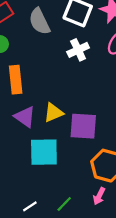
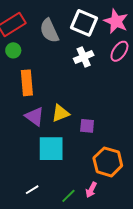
purple square: (83, 126) -> (87, 126), size x0.6
pink arrow: (99, 196) -> (91, 190), moved
white line: (30, 206) -> (32, 190), moved

